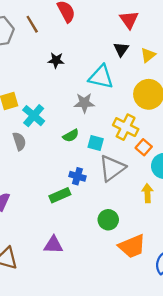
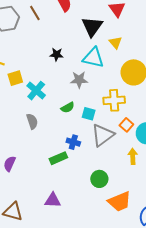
black triangle: (121, 49) -> (92, 27), moved, size x1.6
yellow triangle: (148, 55) -> (115, 43), moved, turned -32
black star: (56, 60) -> (57, 55), moved
yellow cross: (126, 127) -> (114, 100), turned -30
gray semicircle: (19, 141) -> (32, 121), moved
orange square: (144, 147) -> (126, 125), moved

